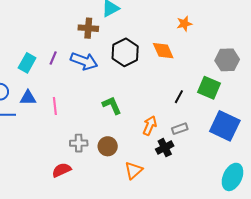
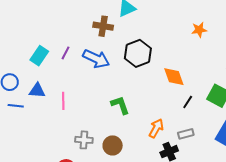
orange diamond: (163, 51) -> (174, 77), moved

